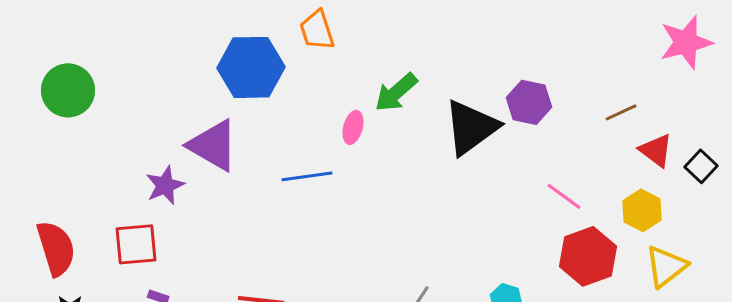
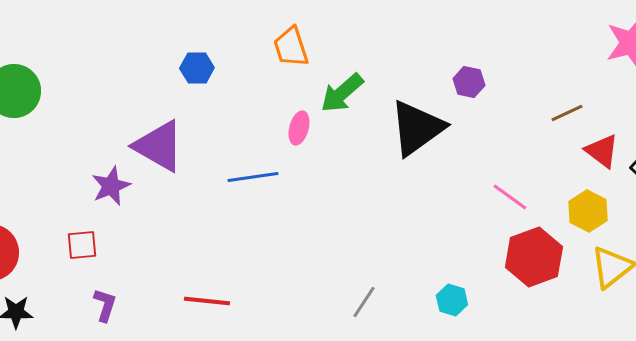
orange trapezoid: (317, 30) -> (291, 47), moved
blue hexagon: (251, 67) -> (197, 68), size x0.5
purple hexagon: (529, 102) -> (469, 82), moved, size x0.7
red square: (136, 244) -> (82, 245), size x0.7

